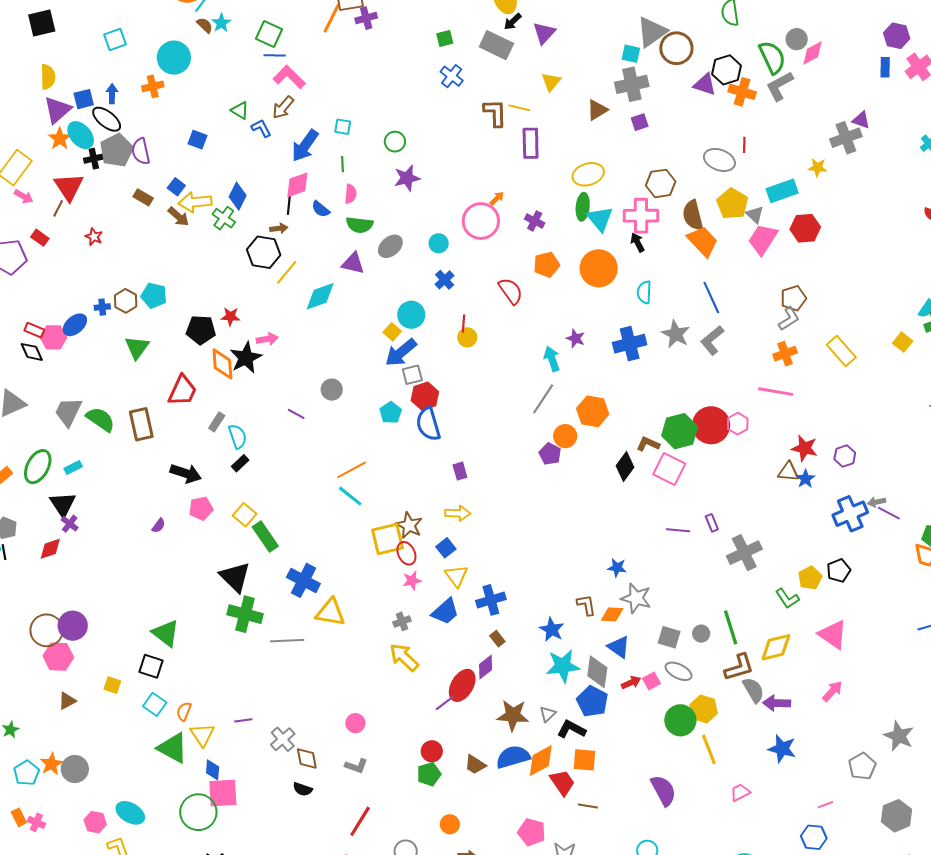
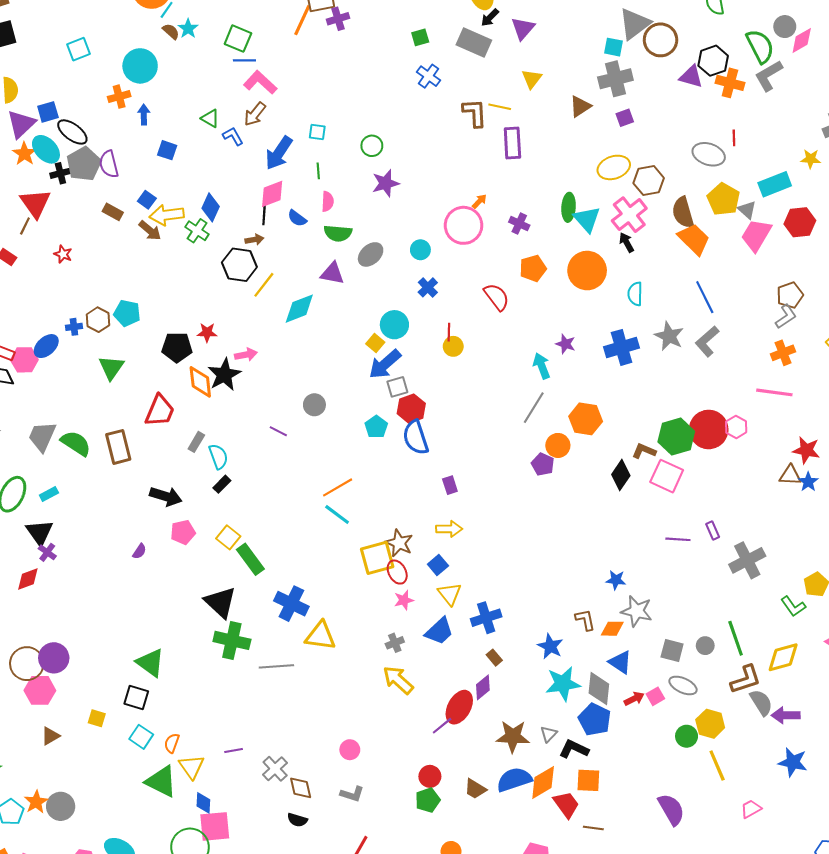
blue arrow: (112, 94) -> (144, 115), moved
yellow ellipse: (588, 174) -> (614, 167), moved
pink cross: (641, 216) -> (629, 215), turned -36
green circle: (680, 720) -> (687, 736), size x0.7

